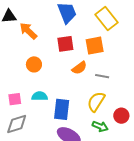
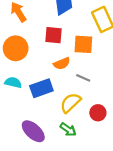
orange circle: (34, 64) -> (16, 48), size x1.5
blue rectangle: (62, 109) -> (41, 88), moved, turned 50
red circle: (121, 116) -> (98, 113), moved

